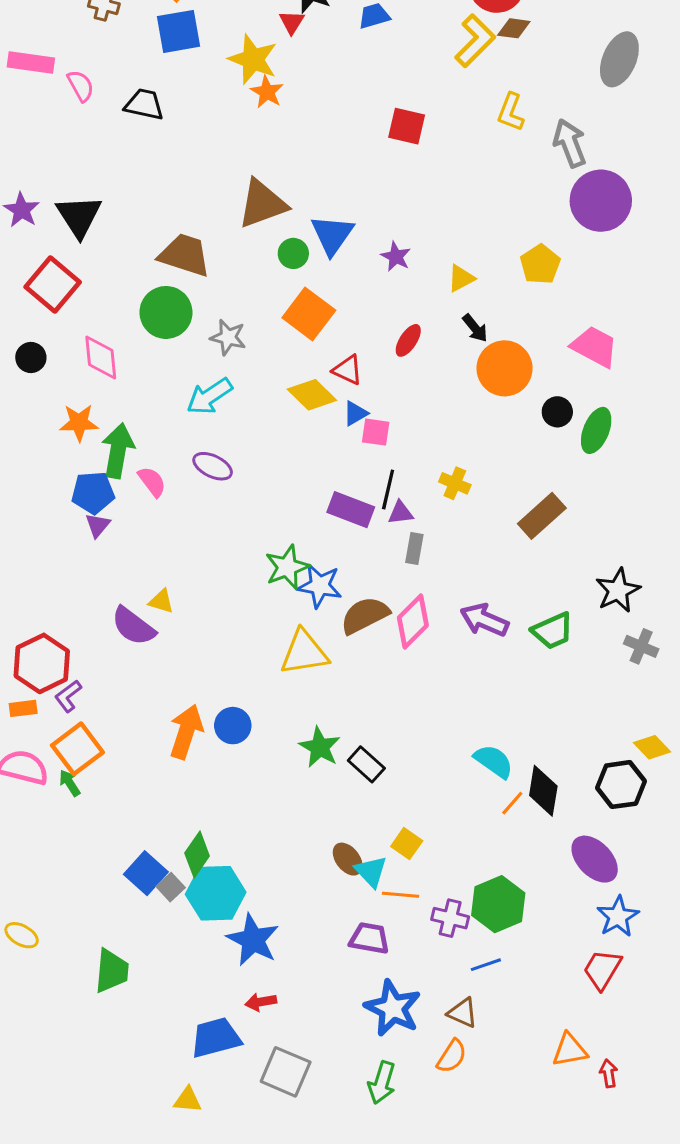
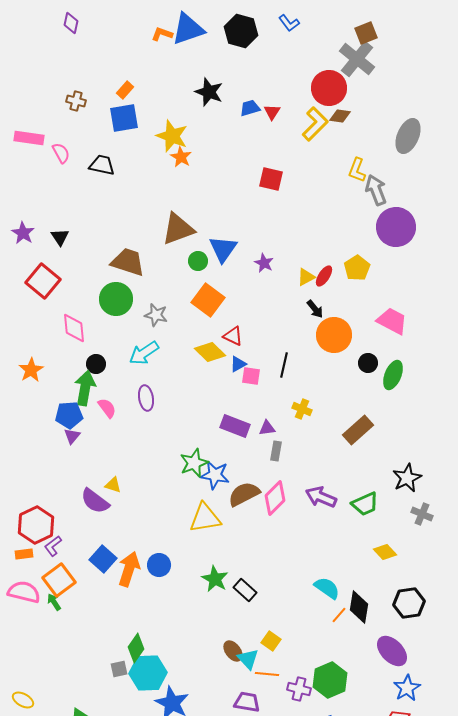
red triangle: (292, 22) -> (272, 112), moved
yellow L-shape: (511, 112) -> (357, 170), moved
black triangle: (79, 216) -> (60, 237), size x0.6
red ellipse: (408, 340) -> (324, 276), moved
black circle: (31, 357) -> (96, 364), moved
orange star: (79, 423) -> (31, 370), moved, turned -30
purple ellipse: (213, 466) -> (146, 398), turned 55
black line: (388, 489) -> (284, 365), moved
yellow diamond: (652, 747) -> (385, 552), moved
blue square: (146, 873) -> (103, 559), moved
gray square: (171, 887) -> (119, 669), turned 30

